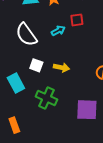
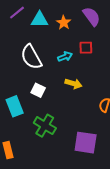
yellow arrow: (61, 67) -> (73, 84), moved

